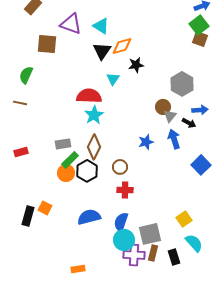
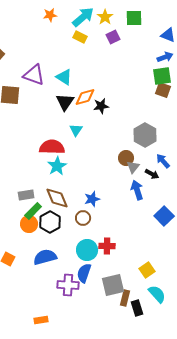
green square: (199, 25) -> (162, 76), turned 30
black star: (136, 65) -> (101, 106), moved
blue arrow: (200, 110) -> (163, 161), turned -126
blue star: (146, 142) -> (92, 199), moved
brown diamond: (94, 147) -> (57, 198), turned -50
red cross: (125, 190) -> (107, 246), moved
blue semicircle: (89, 217) -> (45, 257), moved
cyan circle: (124, 240) -> (87, 250), moved
brown rectangle: (153, 253) -> (125, 298), moved
purple cross: (134, 255) -> (68, 285), moved

